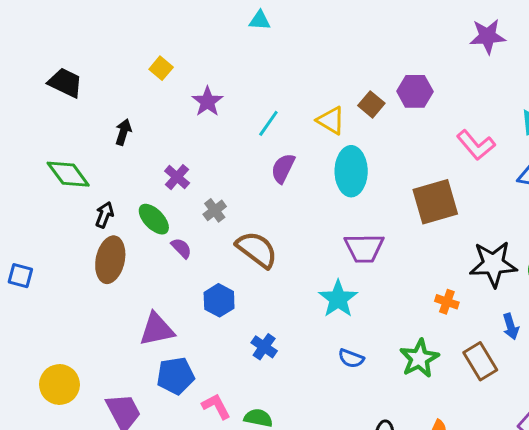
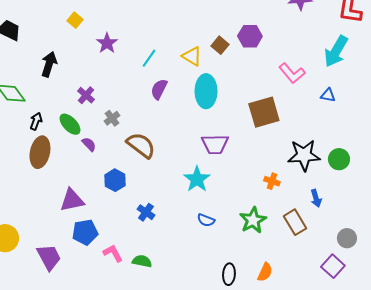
black arrow: (123, 132) -> (49, 64), size x1.4

